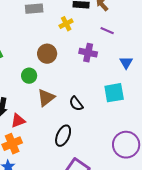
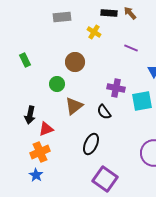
yellow cross: (66, 24) -> (94, 32), turned -32
purple line: (107, 31) -> (131, 48), moved
purple cross: (88, 53) -> (116, 88), moved

